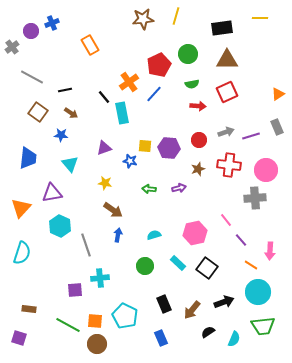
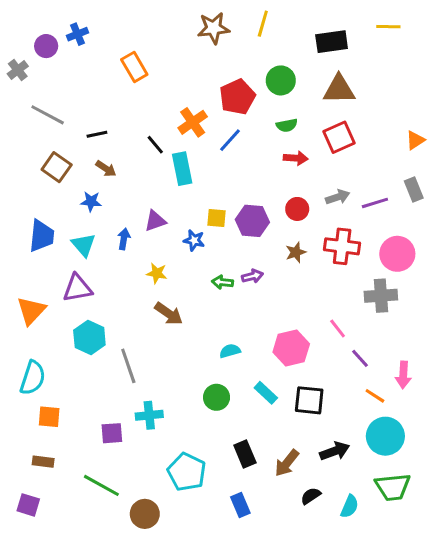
cyan triangle: (70, 164) -> (83, 245), moved
purple arrow: (179, 188) -> (252, 276), moved
blue arrow: (118, 235) -> (124, 239), moved
black square: (207, 268) -> (309, 400), turned -30
orange square: (95, 321) -> (49, 417), moved

